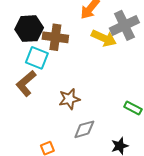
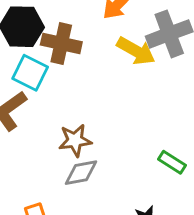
gray diamond: (84, 129) -> (81, 173), moved

